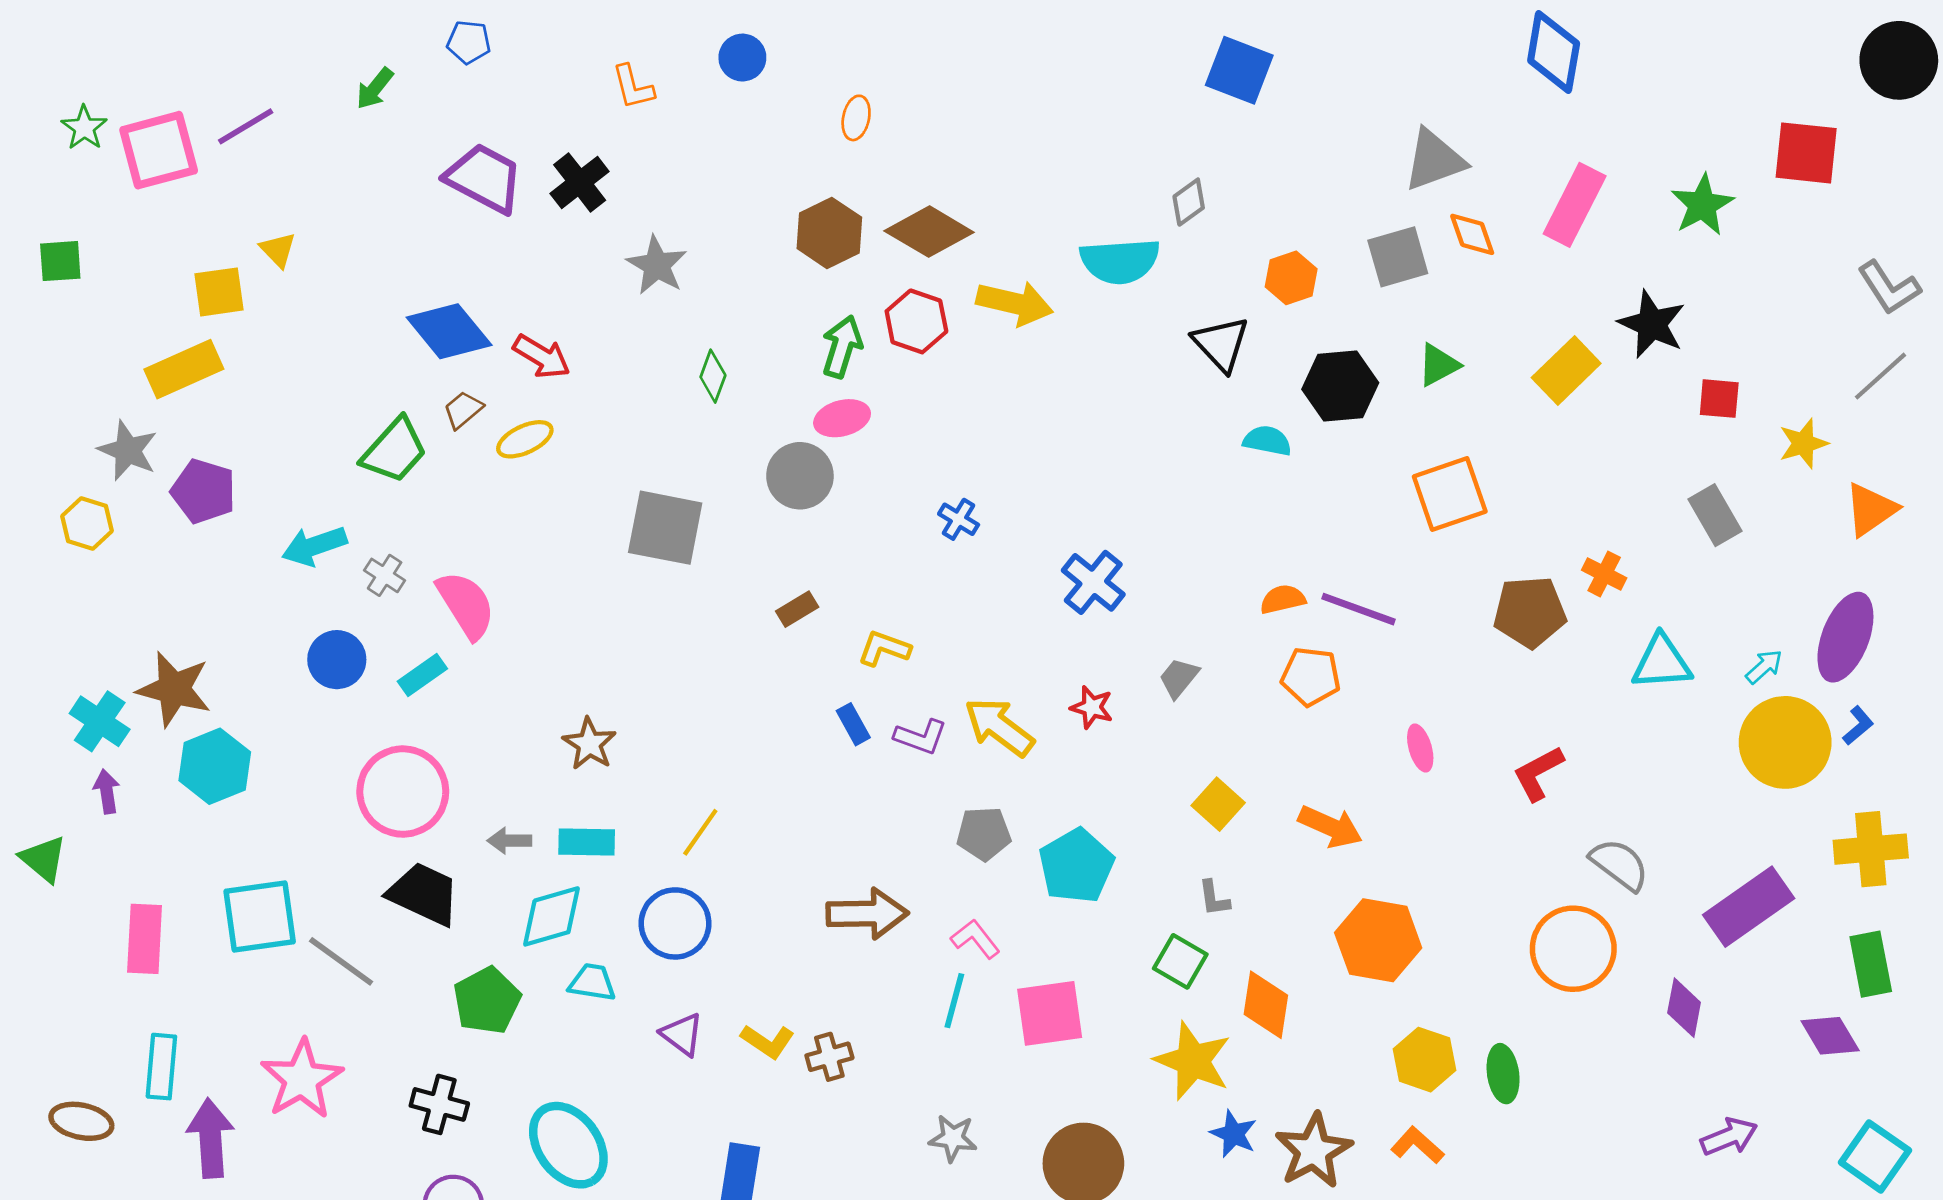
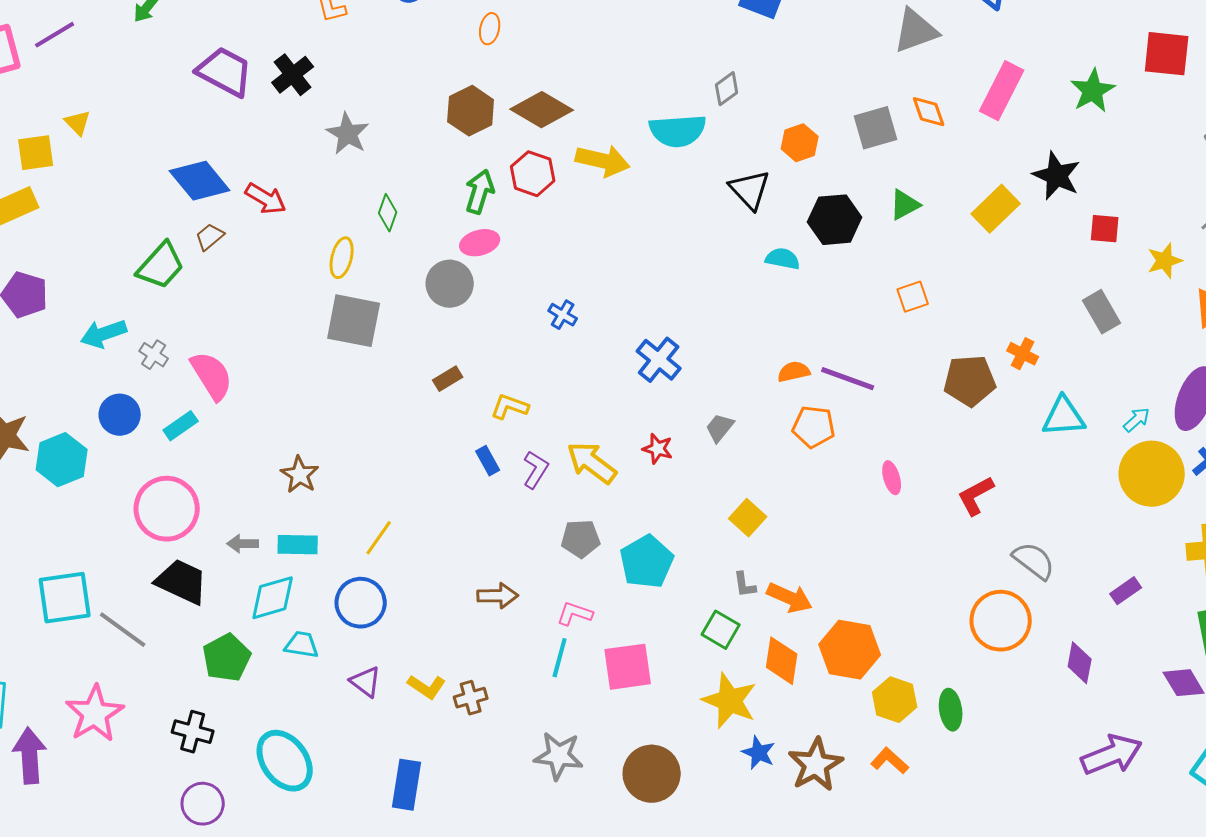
gray triangle: (1434, 160) -> (916, 31), moved
yellow ellipse: (525, 439) -> (342, 258), moved, turned -51
orange square: (1450, 494) -> (913, 297), size x0.6
purple L-shape: (921, 737) -> (536, 470), turned -78
cyan hexagon: (215, 766) -> (62, 460), moved
orange arrow: (1330, 827) -> (790, 598), moved
purple rectangle: (1749, 907) -> (1126, 591), size x0.5
brown arrow: (867, 914) -> (498, 596), size x0.7
pink L-shape: (975, 939) -> (575, 614), turned -33
orange hexagon: (1378, 940) -> (850, 650), moved
purple arrow: (1729, 1137) -> (1112, 755), size x1.5
gray star: (953, 1138) -> (559, 756), size x1.4

